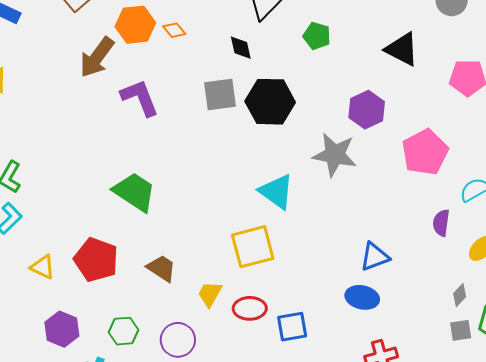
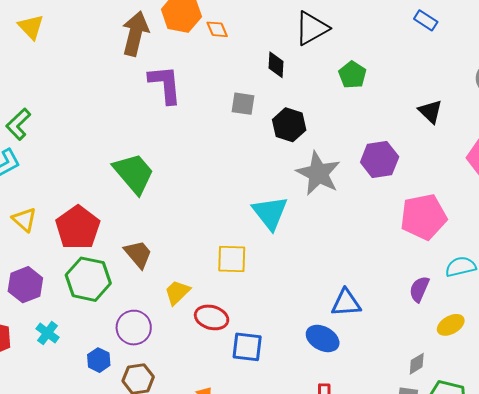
black triangle: (402, 49) -> (430, 111), size x0.7
brown arrow: (97, 57) -> (135, 34), turned 141
gray square: (220, 94) -> (243, 104), size x0.7
black hexagon: (270, 102) -> (289, 125), size x0.7
gray star: (335, 155) -> (318, 173), moved
yellow square: (253, 247) -> (232, 259), size x0.7
green hexagon: (124, 331) -> (88, 279), moved, size x1.5

